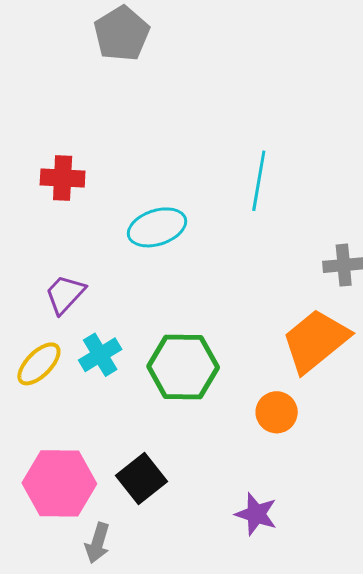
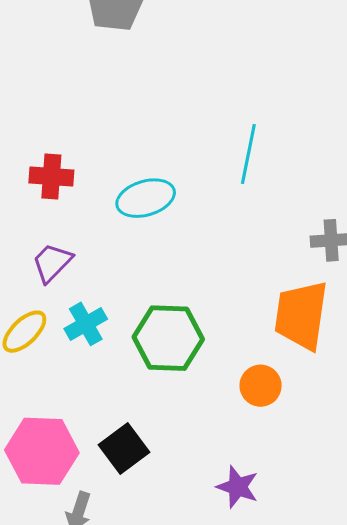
red cross: (63, 178) -> (51, 176), moved
orange trapezoid: (316, 341) -> (301, 315), turned -44

